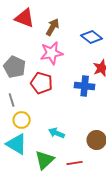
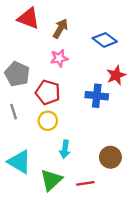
pink star: (52, 53) -> (59, 58), size x0.7
yellow circle: (22, 120) -> (48, 121), moved
cyan arrow: (57, 133) -> (65, 149), turned -105

